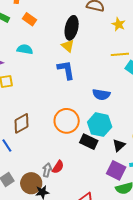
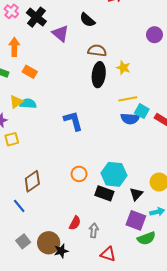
black ellipse: (72, 28) -> (99, 75), moved
yellow triangle: (68, 46) -> (16, 102), moved, turned 48
blue semicircle: (101, 95) -> (130, 119), moved
orange circle: (67, 121) -> (79, 174), size x0.6
gray arrow: (47, 170) -> (94, 230), moved

